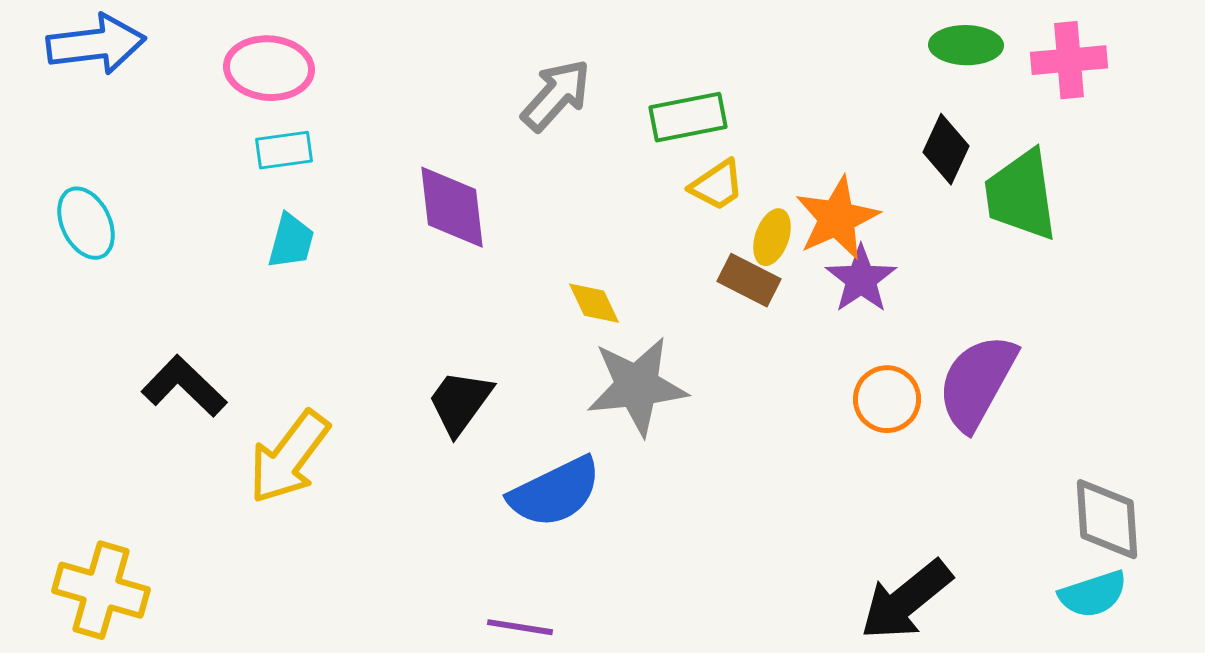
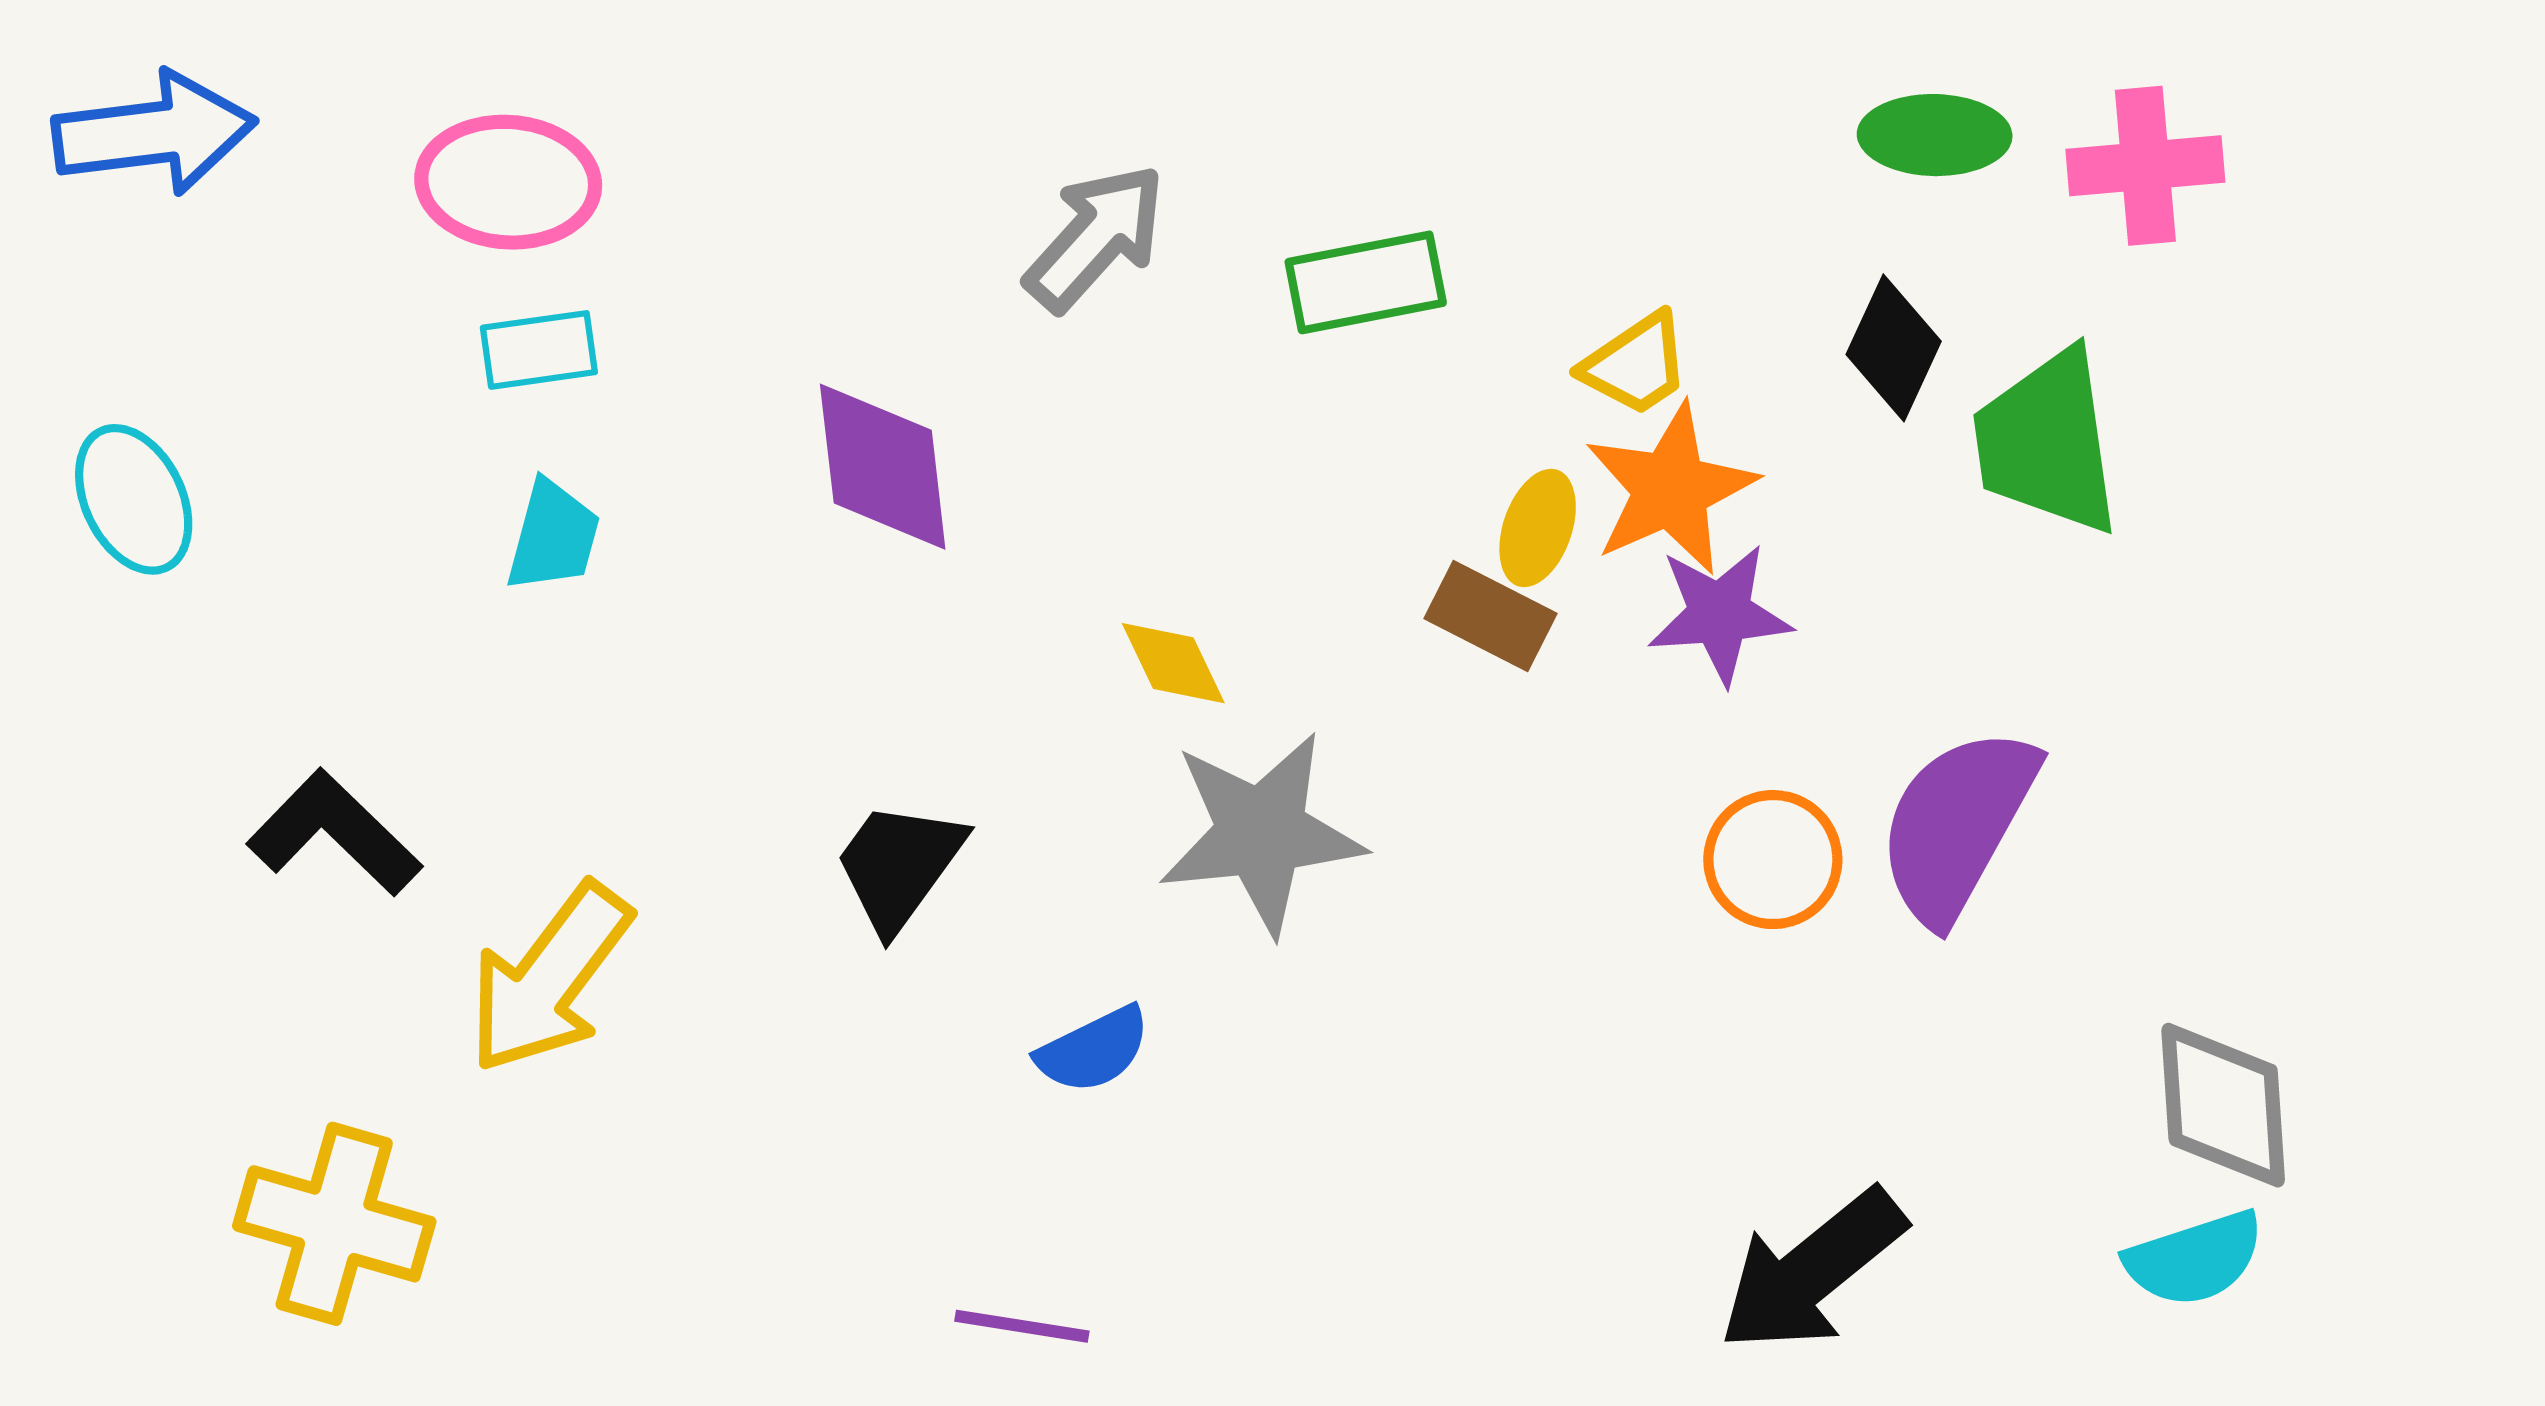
yellow trapezoid: (717, 185) -> (1636, 364), moved
purple star: (861, 279) -> (1720, 614), turned 30
blue semicircle: (555, 492) -> (1093, 1050), size x0.6
yellow cross: (101, 590) -> (334, 1224), moved

